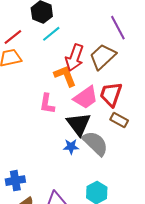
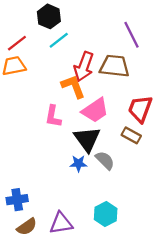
brown trapezoid: (103, 57) -> (114, 66), turned 48
red trapezoid: (111, 94) -> (140, 109), moved
gray semicircle: (95, 143) -> (105, 160), size x0.7

